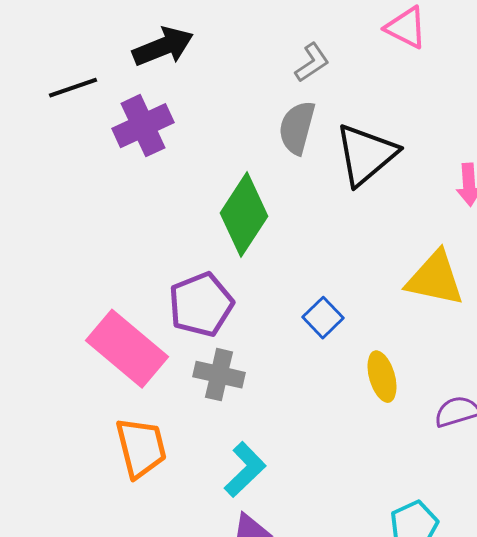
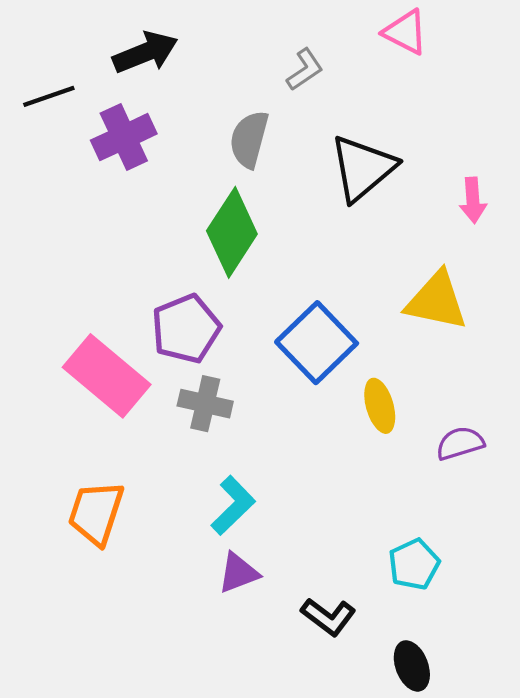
gray semicircle: (297, 128) -> (249, 139), moved
blue square: (323, 318) -> (317, 343), size x1.8
orange trapezoid: (141, 448) -> (96, 513), moved, turned -148

